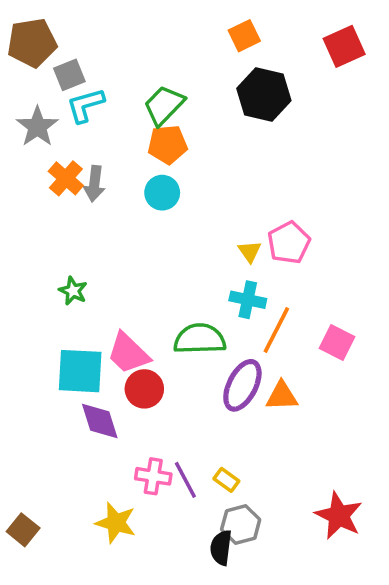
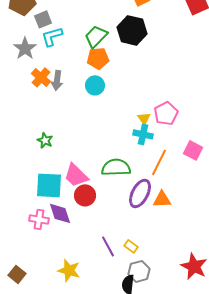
black hexagon: (264, 95) -> (132, 30), moved
cyan cross: (248, 300) -> (143, 134), moved
pink square: (337, 343) -> (193, 150), moved
pink cross: (153, 476) -> (39, 219), moved

